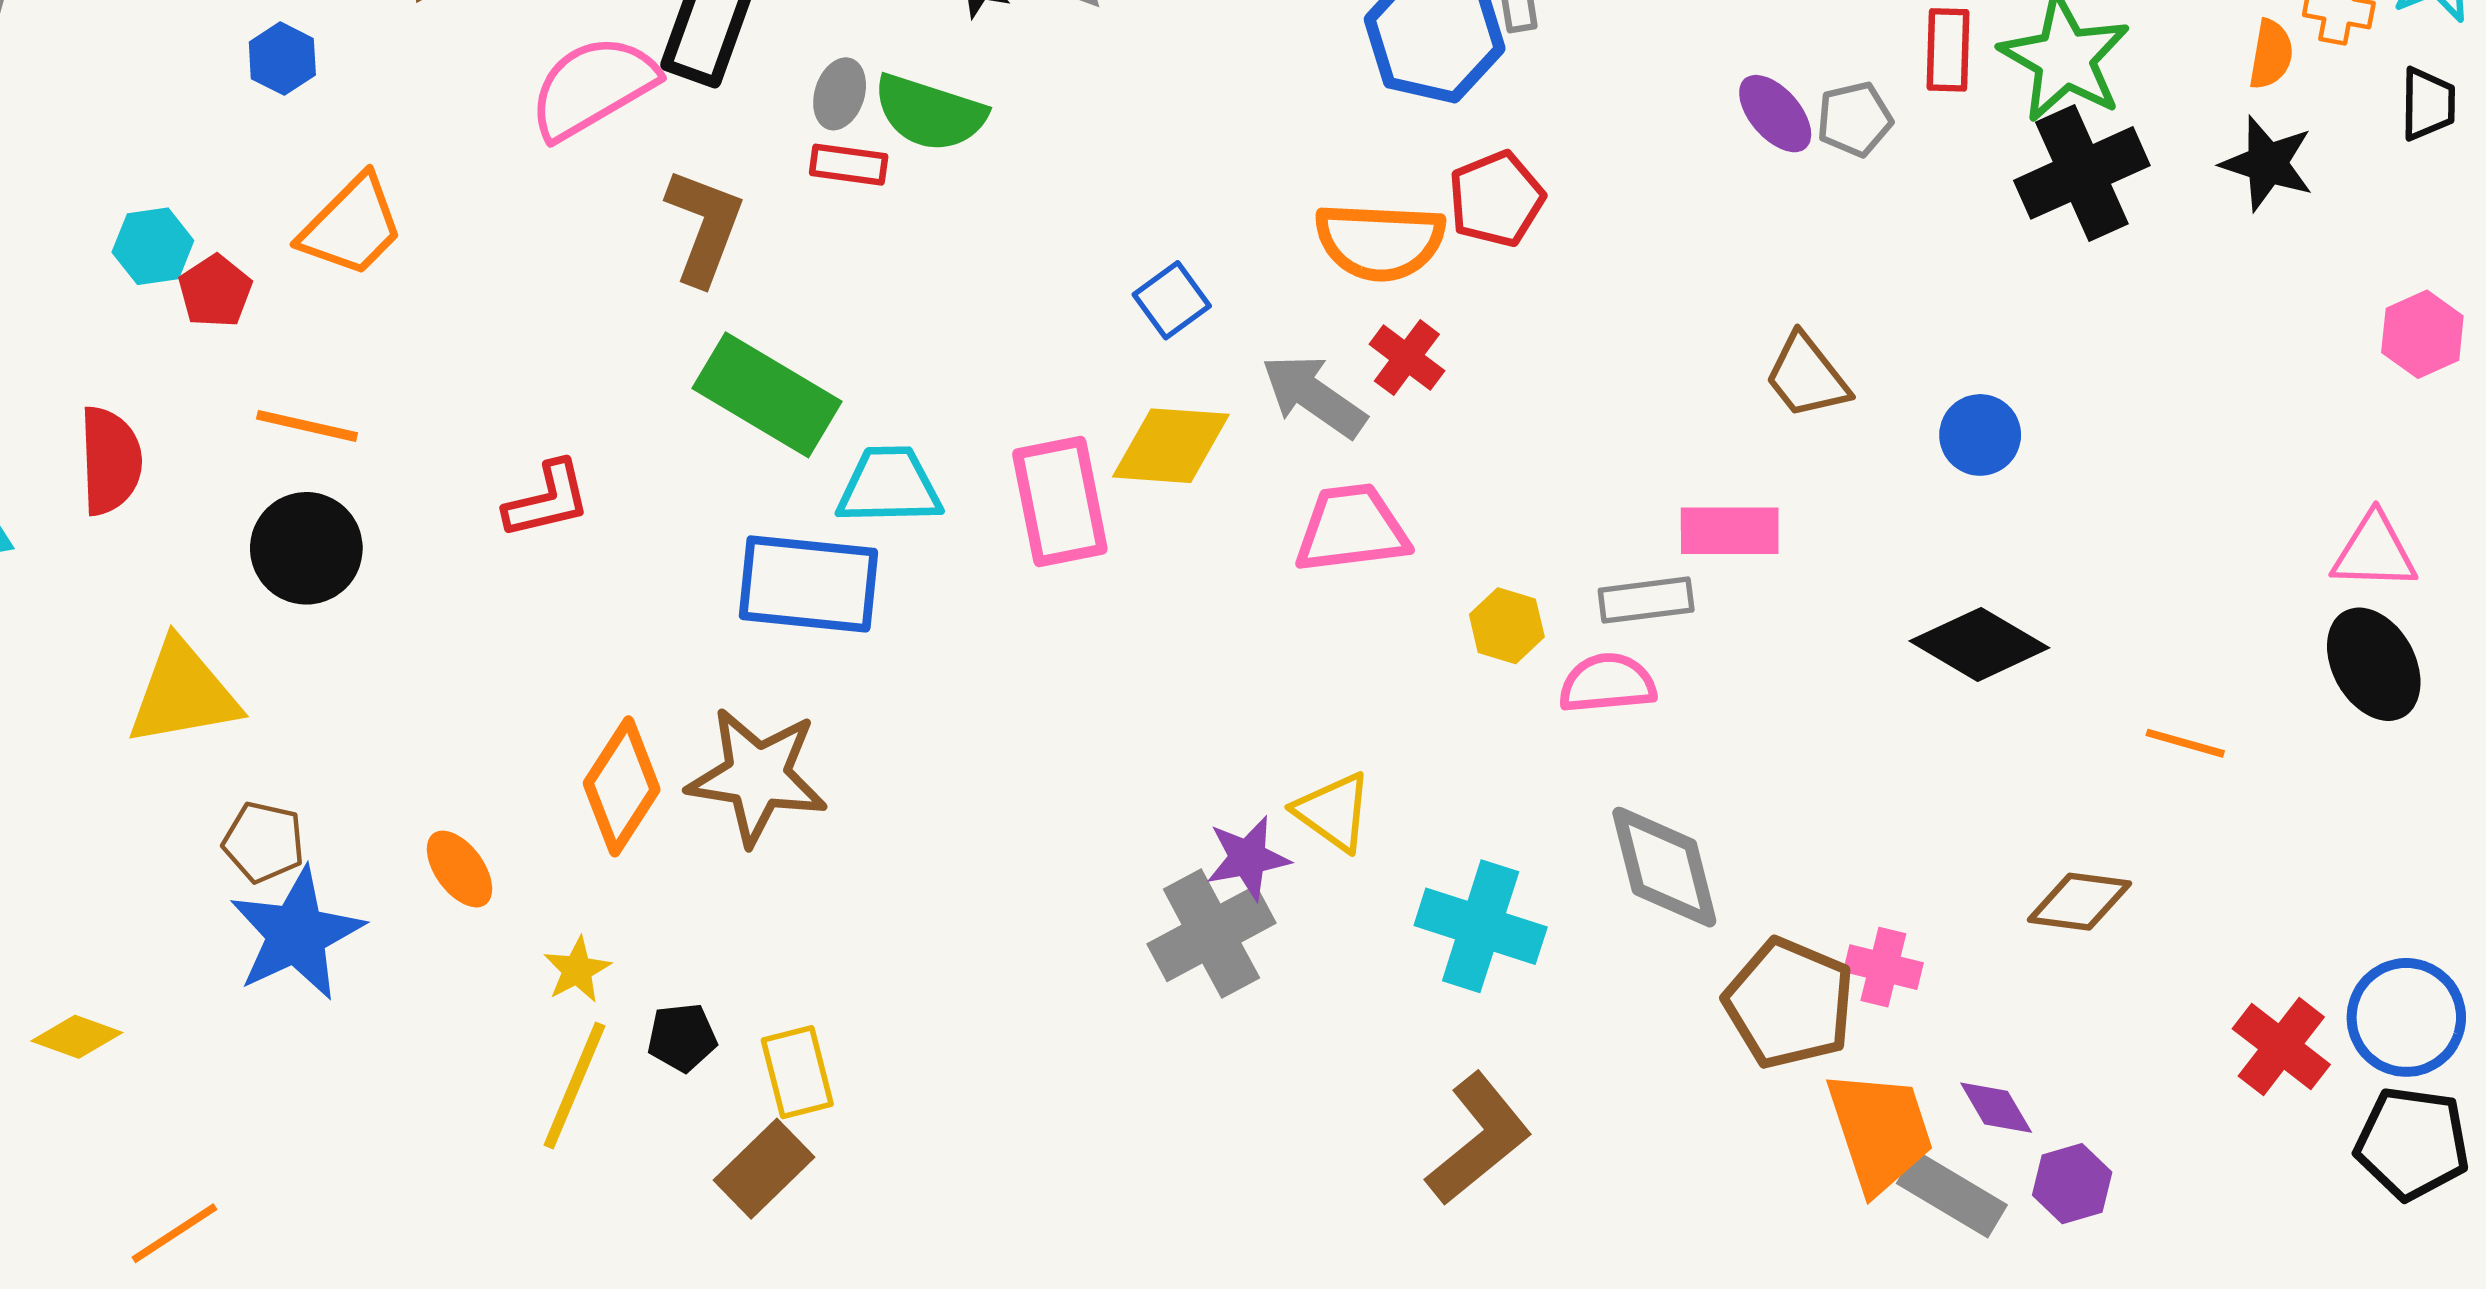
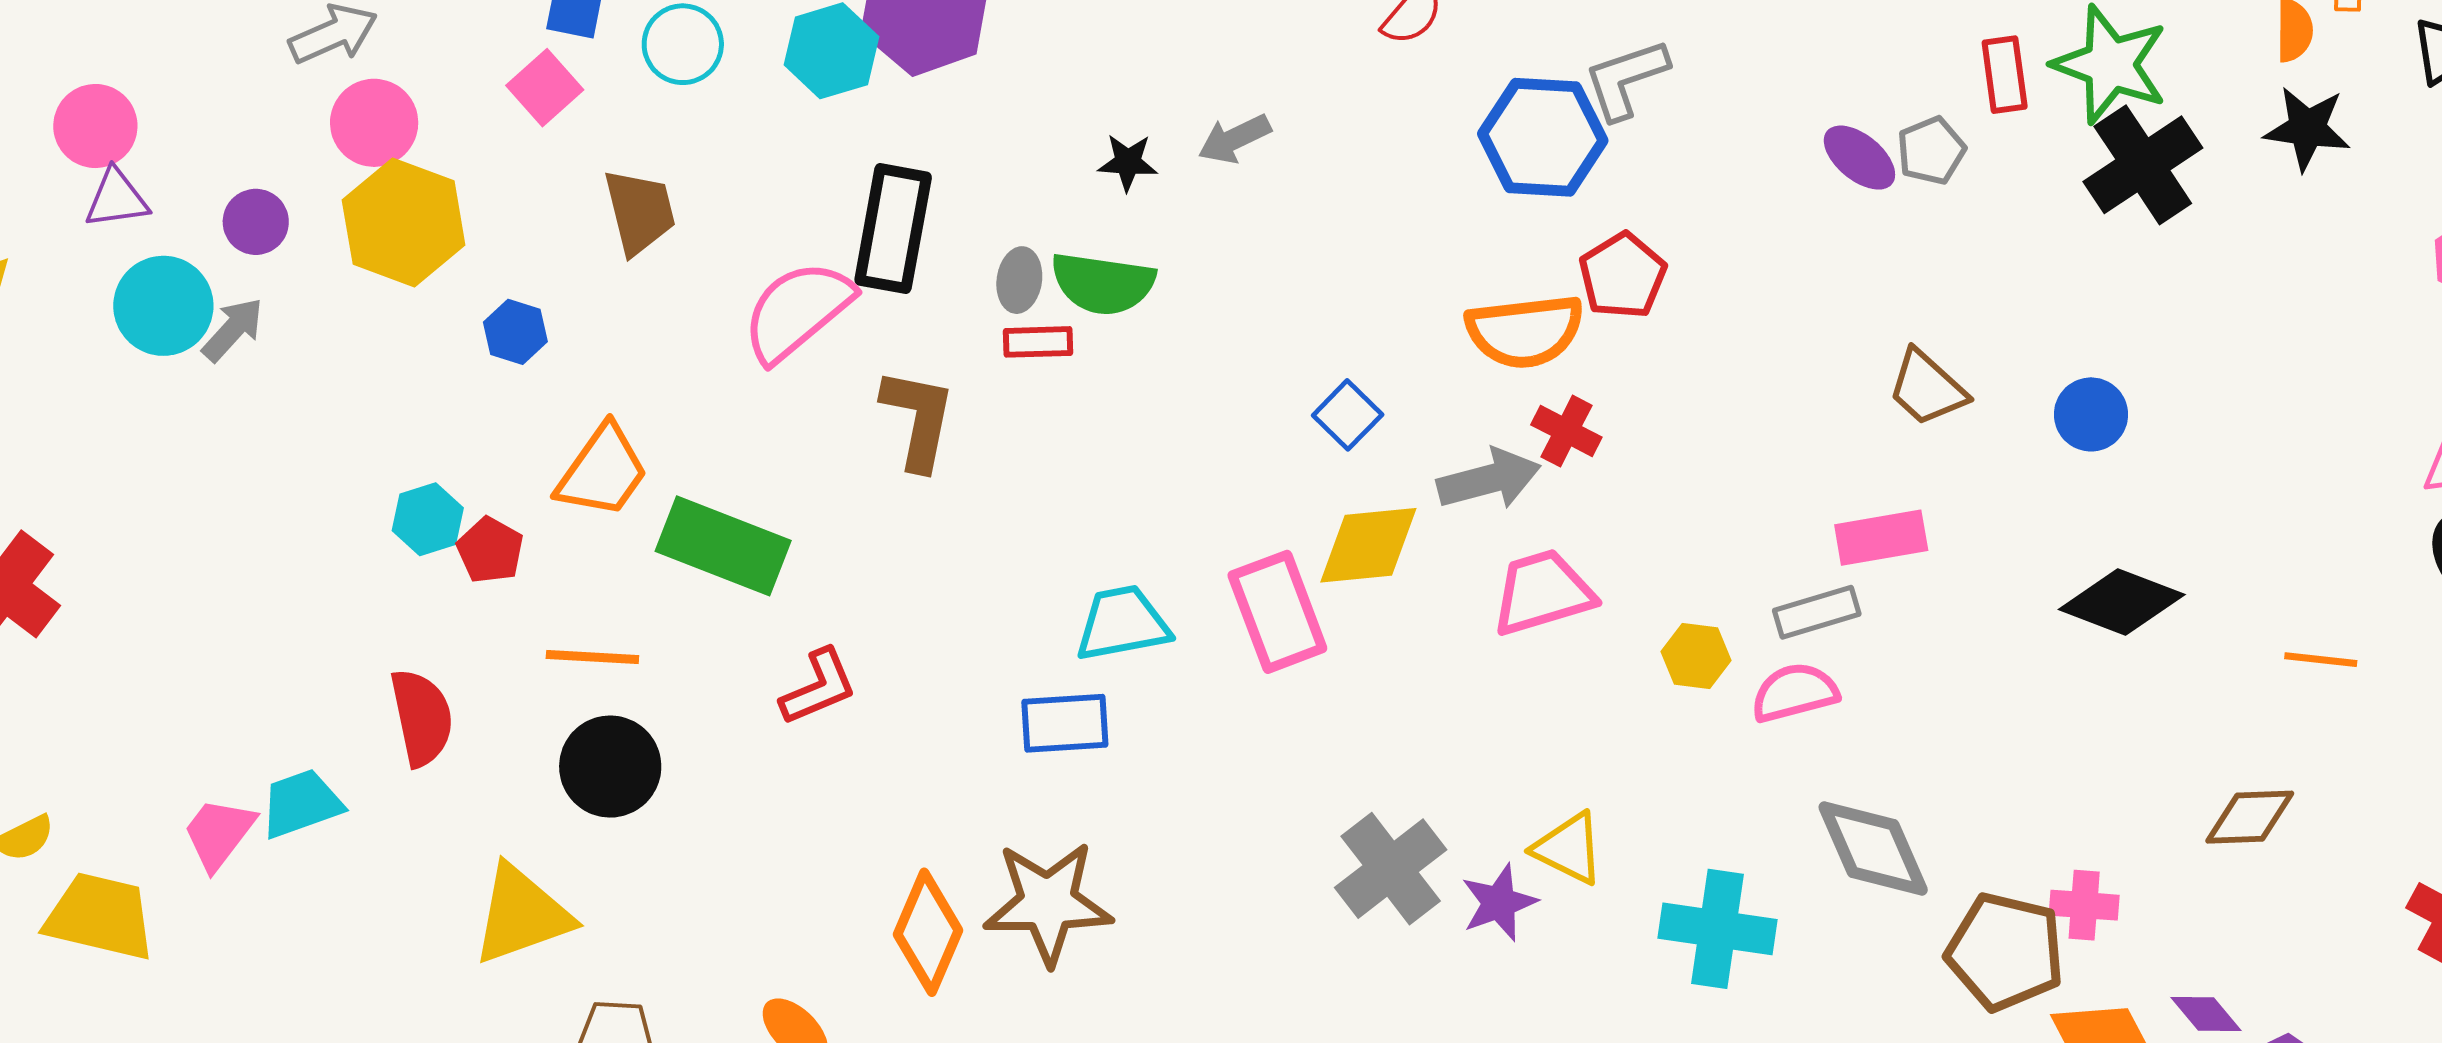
green rectangle: (767, 395) -> (723, 546), moved
gray arrow: (1314, 396) -> (1489, 479), turned 140
blue rectangle: (808, 584) -> (1065, 723), size x0.7
gray cross: (1211, 934) -> (1391, 869), moved

